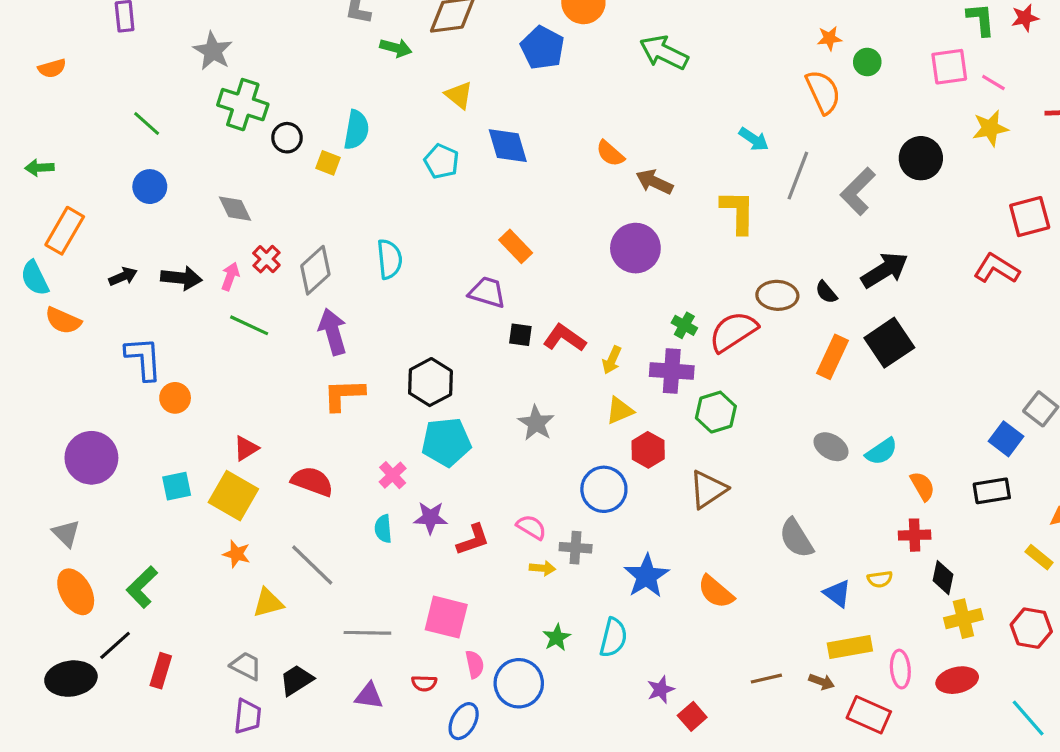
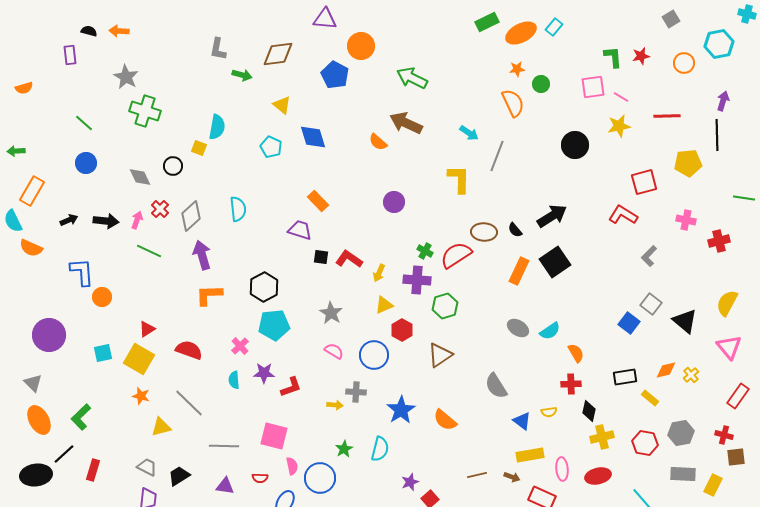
black circle: (287, 138) -> (173, 166), moved
brown arrow: (654, 182) -> (406, 123), moved, size x1.4
gray L-shape: (858, 191) -> (649, 256), moved, size x0.7
purple circle: (635, 248) -> (394, 202), size x0.7
black rectangle: (992, 491) -> (625, 377), moved
pink semicircle: (531, 527) -> (334, 351), moved

